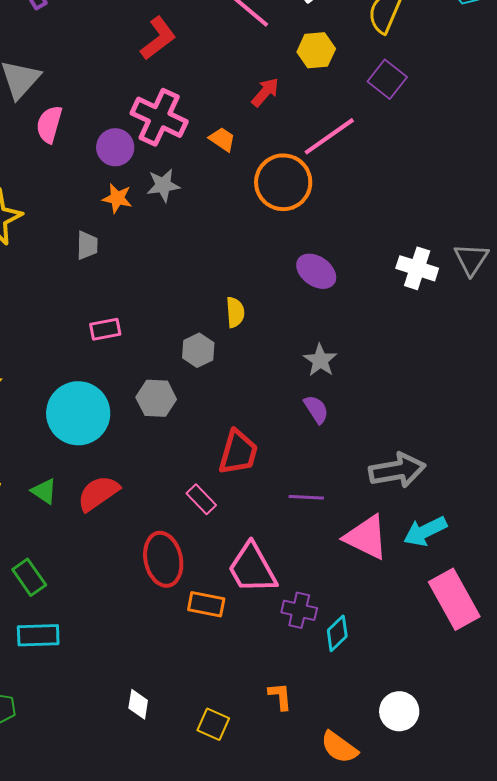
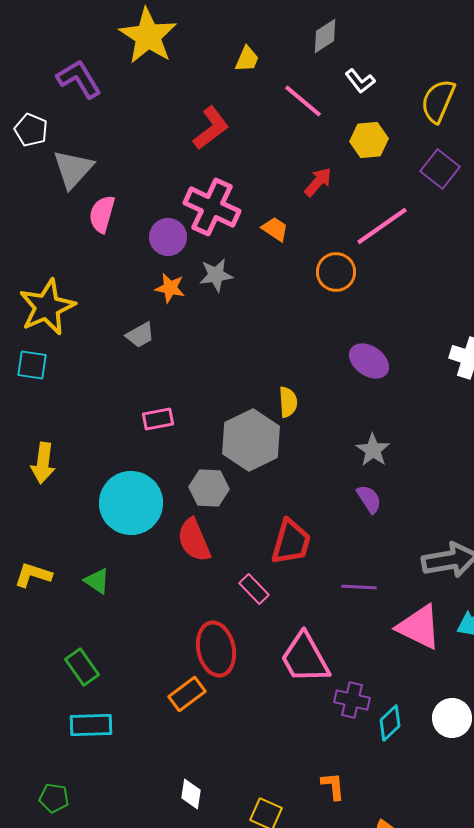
orange circle: (283, 182) -> (336, 272), size x0.7
gray trapezoid: (87, 245) -> (140, 335), turned 60
gray hexagon: (198, 350) -> (251, 440), size x1.8
red semicircle: (98, 493) -> (194, 540), moved, turned -78
orange rectangle: (206, 604) -> (187, 694), moved, turned -48
white circle: (399, 711) -> (452, 718), moved

